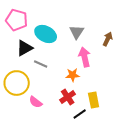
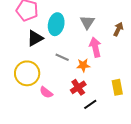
cyan ellipse: (46, 34) -> (56, 24), turned 75
gray line: (41, 64) -> (62, 57), moved
yellow rectangle: (94, 100) -> (117, 87), moved

